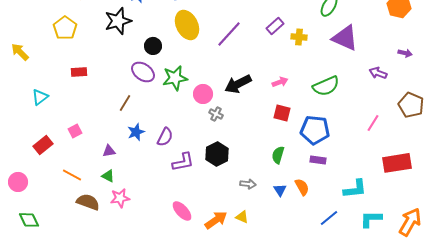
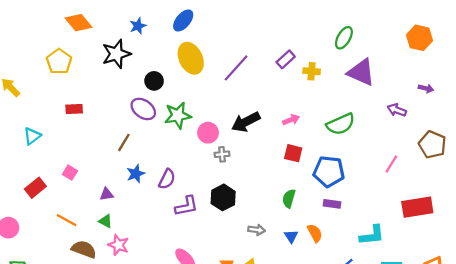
gray cross: (216, 114) -> (222, 154), turned -32
pink square: (75, 131) -> (70, 173), turned -32
pink star: (120, 198) -> (118, 245), turned 30

